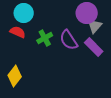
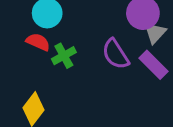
green cross: (45, 38) -> (64, 56), moved

